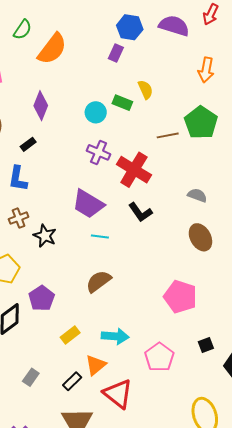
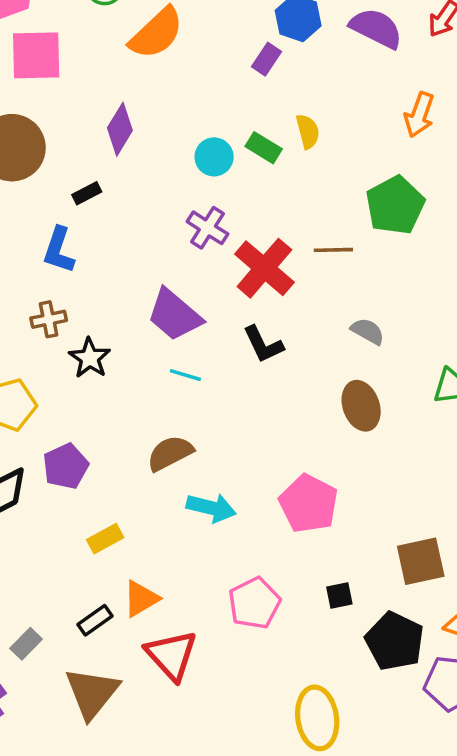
brown line: (168, 135) -> (333, 250), moved
cyan arrow: (115, 336) -> (211, 508), moved
gray rectangle: (31, 377) -> (26, 644), moved

